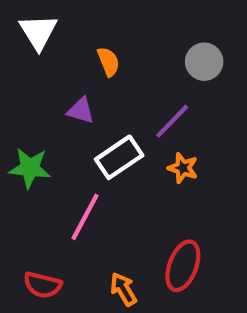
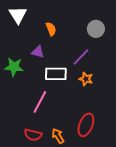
white rectangle: (119, 157) -> (56, 74), turned 35
green star: (30, 168) -> (14, 67), moved
red semicircle: (43, 285) -> (33, 135), moved

